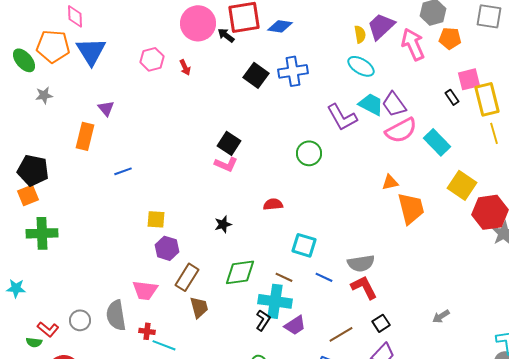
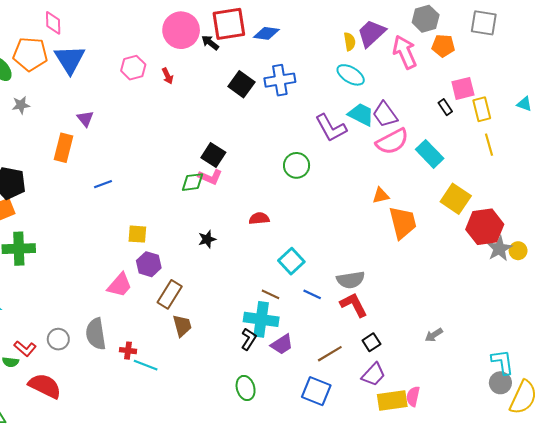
yellow rectangle: (487, 99) -> (482, 109), size x0.7
cyan square: (304, 245) -> (291, 261), turned 30
green diamond: (240, 272) -> (193, 182), moved, size x0.7
pink trapezoid: (145, 290) -> (120, 285), moved, turned -56

